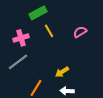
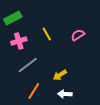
green rectangle: (38, 13) -> (13, 18), moved
gray line: (18, 62) -> (28, 65), moved

